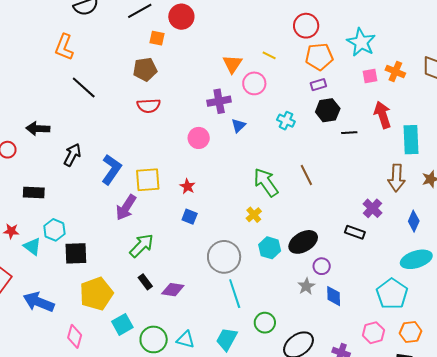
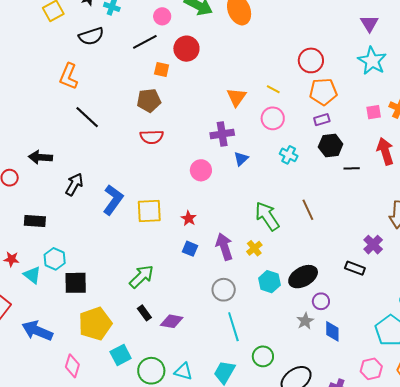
cyan star: (361, 42) -> (372, 61), moved
pink circle: (254, 83) -> (273, 118), moved
purple arrow: (126, 207) -> (224, 247), moved, turned 128
gray circle: (224, 257) -> (224, 290), size x0.7

